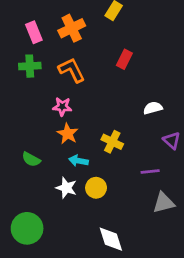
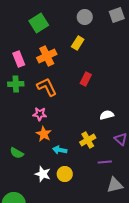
yellow cross: (112, 142) -> (88, 140), moved, turned 35
cyan arrow: (78, 161) -> (60, 150), moved

